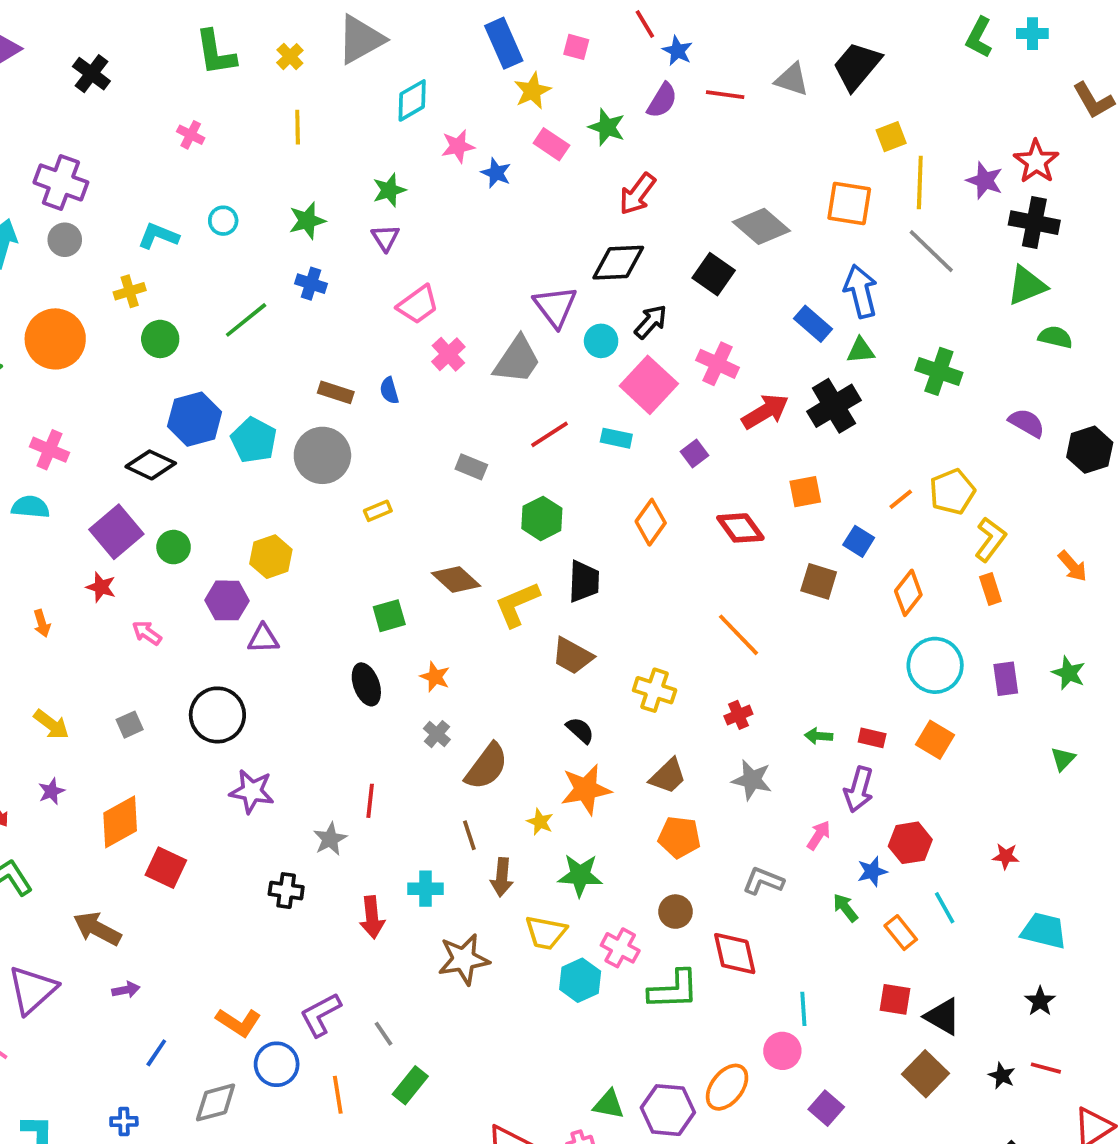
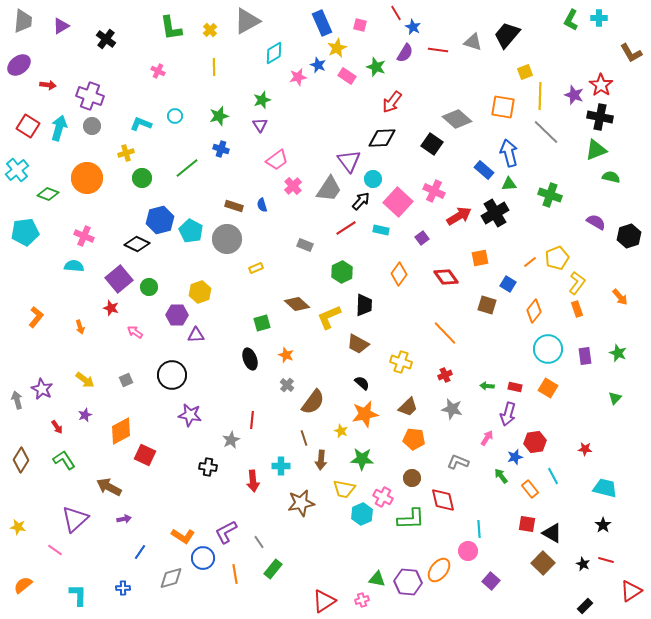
blue star: (496, 173) -> (318, 65), moved
black arrow: (651, 322) -> (361, 201), moved

